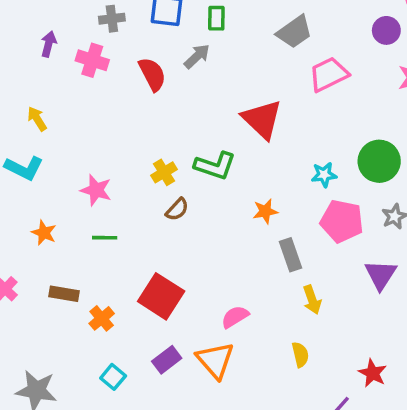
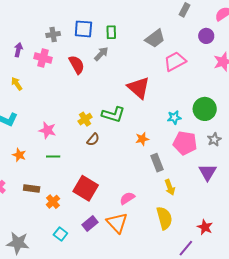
yellow arrow: (37, 119) -> (17, 84), moved
yellow semicircle: (300, 355) -> (164, 218), size x1.6

